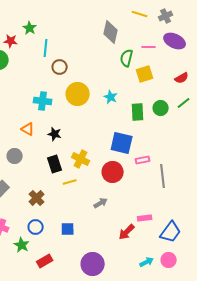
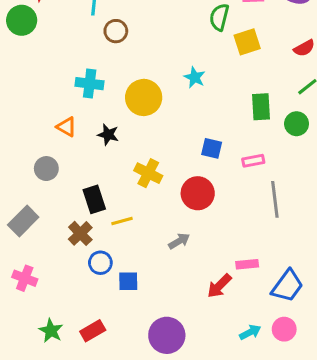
yellow circle: (78, 94) -> (144, 97), moved
green circle: (161, 108) -> (297, 124), moved
green rectangle: (138, 112) -> (261, 107), moved
blue square: (122, 143) -> (212, 148), size x0.6
pink rectangle: (143, 160) -> (253, 161), moved
black rectangle: (55, 164) -> (94, 199), moved
yellow line: (70, 182) -> (122, 221), moved
blue circle: (36, 227) -> (100, 263), moved
green star: (22, 245) -> (51, 331), moved

